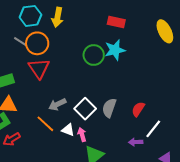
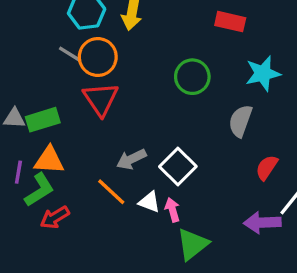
cyan star: (115, 50) -> (263, 73), moved
gray semicircle: (109, 108) -> (240, 121), moved
purple arrow: (136, 142) -> (262, 223), size x1.5

